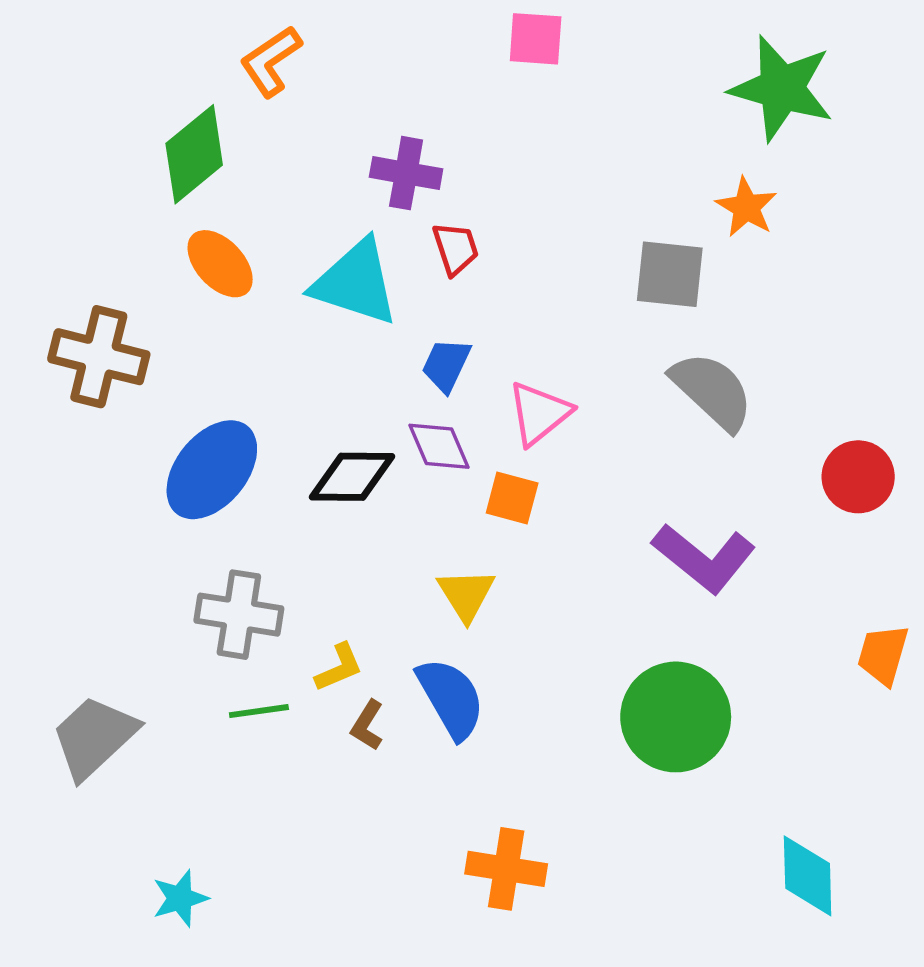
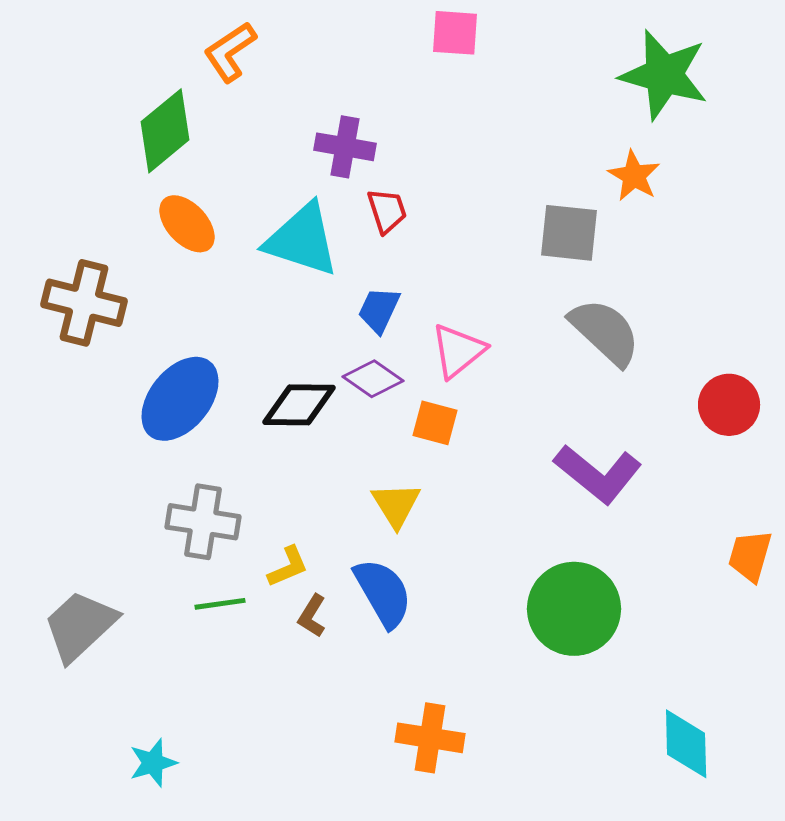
purple diamond: (439, 446) -> (373, 379), turned -32

